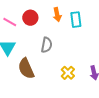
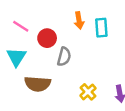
red circle: (30, 18) -> (47, 38), moved
brown semicircle: (26, 68) -> (37, 84), turned -65

